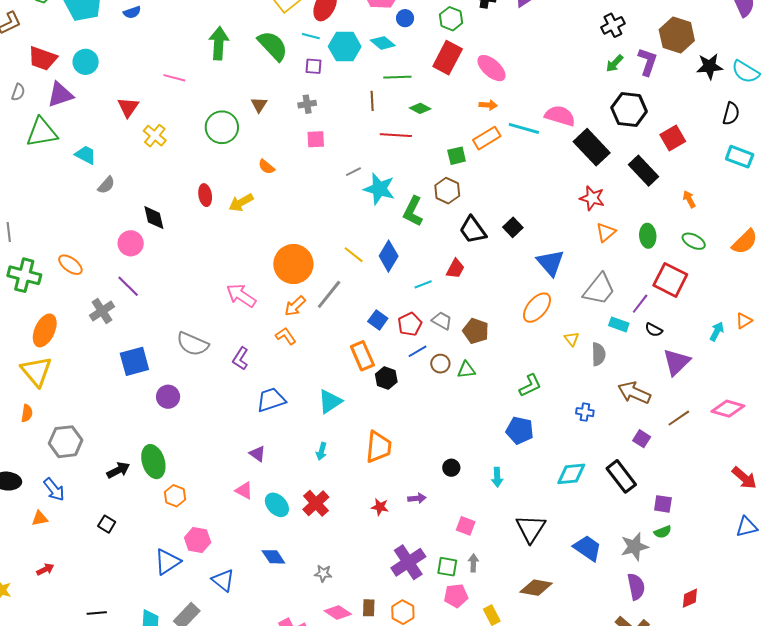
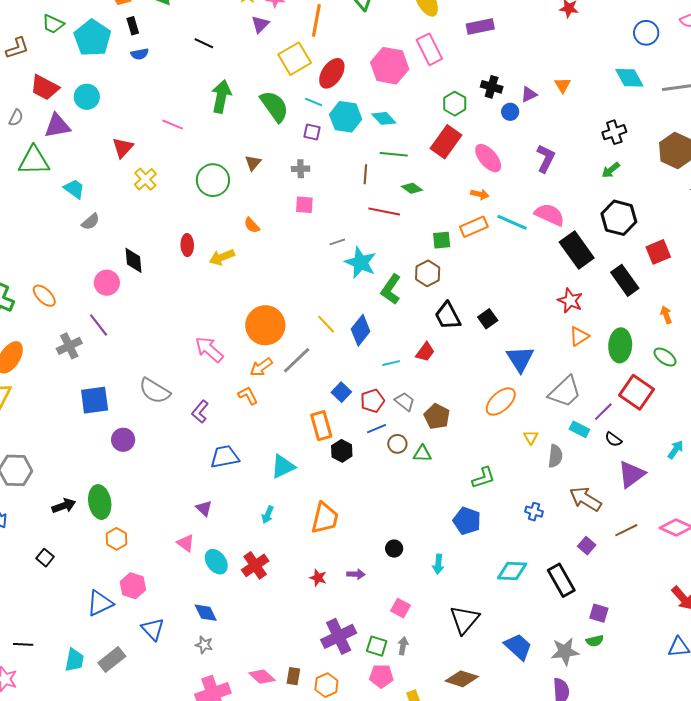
blue circle: (405, 18) -> (510, 112), moved
purple L-shape: (648, 62) -> (546, 158), moved
green ellipse: (648, 236) -> (620, 345), size x1.4
gray star: (323, 573) -> (204, 645), moved

